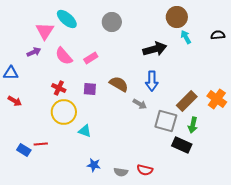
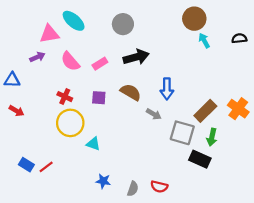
pink triangle: (45, 31) -> (49, 34), turned 48
black arrow: (155, 49) -> (136, 57), moved
red line: (41, 144) -> (46, 167), moved, turned -32
gray semicircle: (121, 172) -> (133, 189), turned -80

